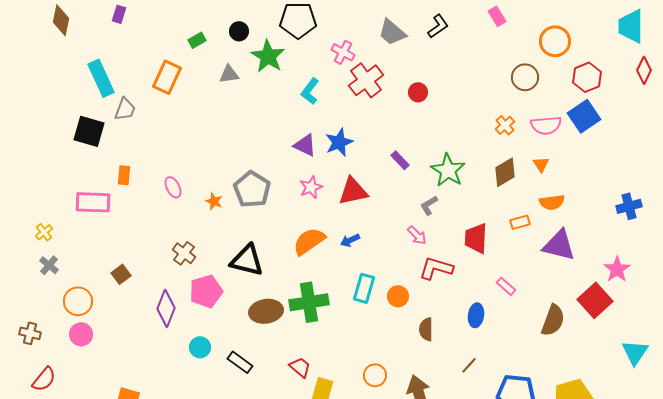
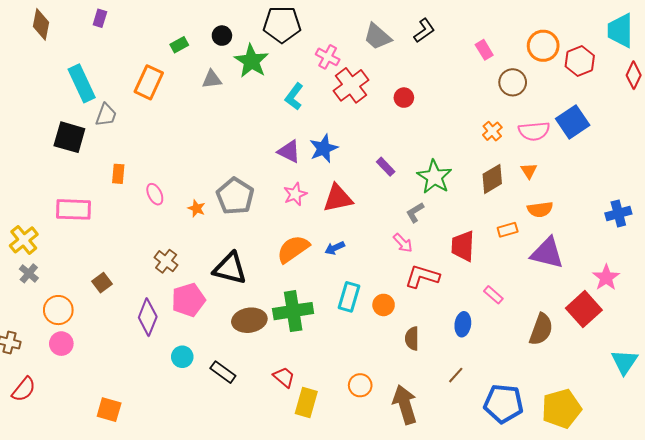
pink rectangle: (497, 16) -> (484, 50), moved
red hexagon: (587, 77) -> (580, 61), moved
orange rectangle: (124, 175) -> (118, 174), moved
yellow cross: (44, 232) -> (24, 240), size x1.6

